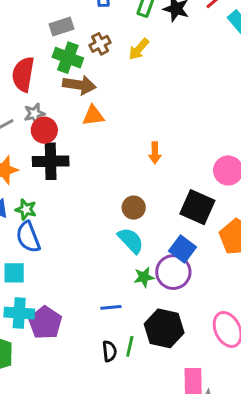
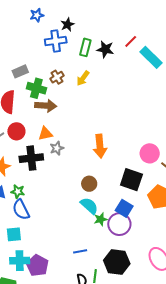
gray rectangle: (62, 26) -> (20, 71), moved
gray star: (34, 114) -> (57, 148), moved
orange triangle: (93, 116) -> (45, 134), moved
red circle: (44, 130) -> (16, 131), moved
orange arrow: (155, 153) -> (100, 146), size x1.6
green star: (144, 277) -> (101, 219), moved

